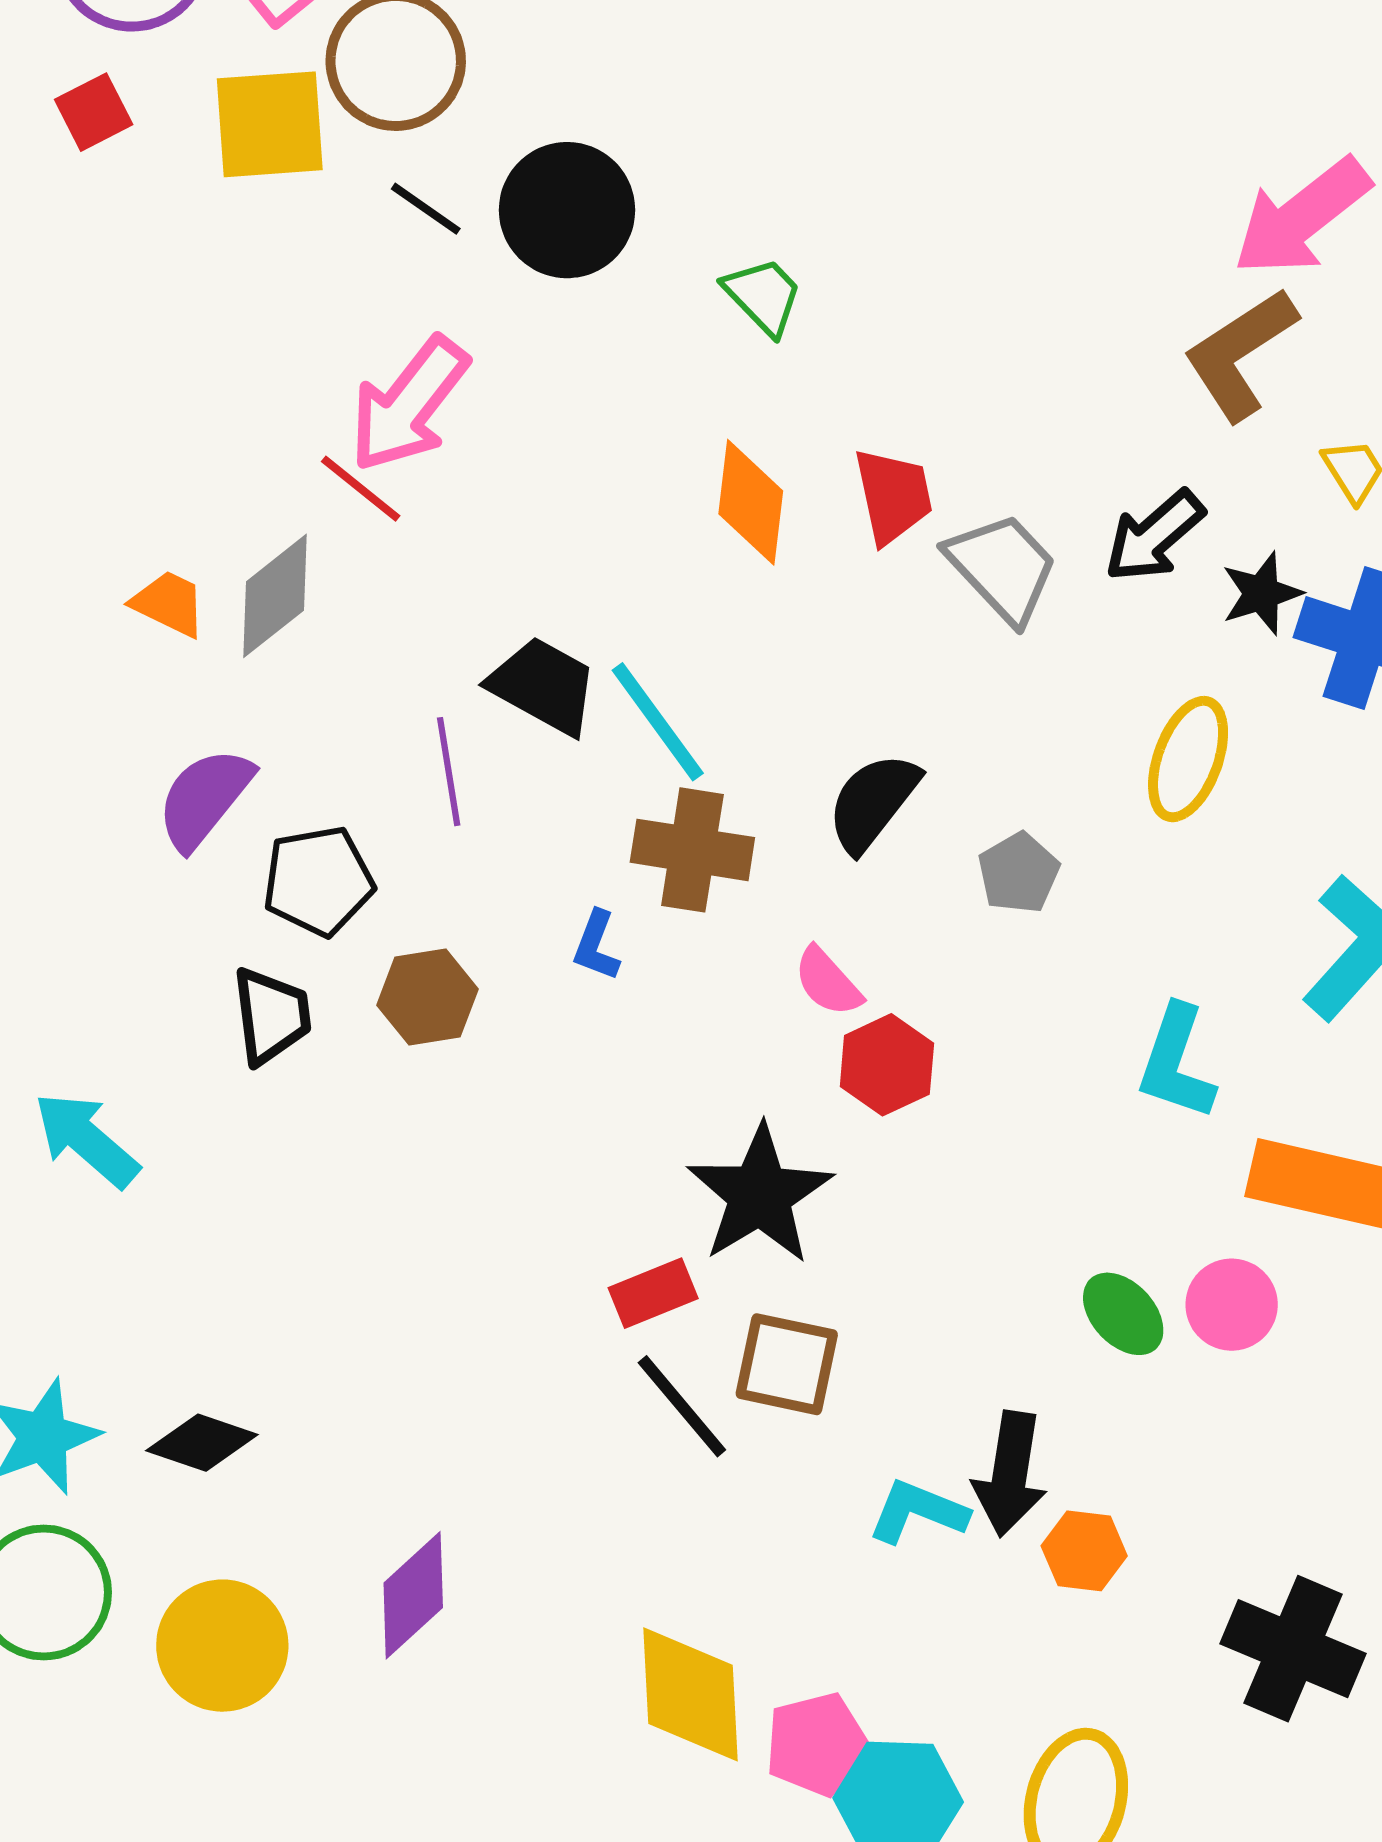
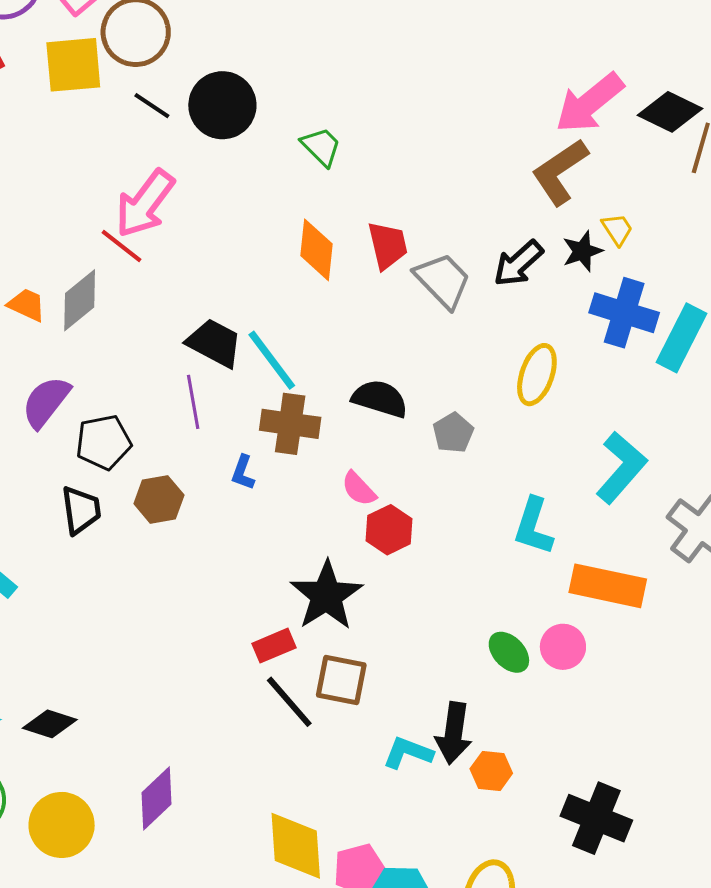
black star: (1262, 593) -> (582, 251), moved
purple line: (449, 772) -> (193, 402), moved
black semicircle: (873, 802) -> (380, 399), turned 70

